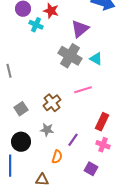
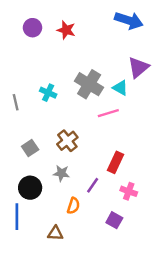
cyan cross: (36, 25) -> (48, 93), moved
purple triangle: (80, 29) -> (138, 67), moved
pink line: (83, 90) -> (108, 113), moved
red rectangle: (102, 122) -> (116, 162), moved

